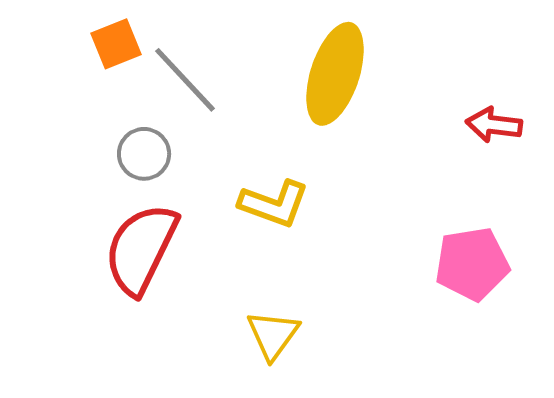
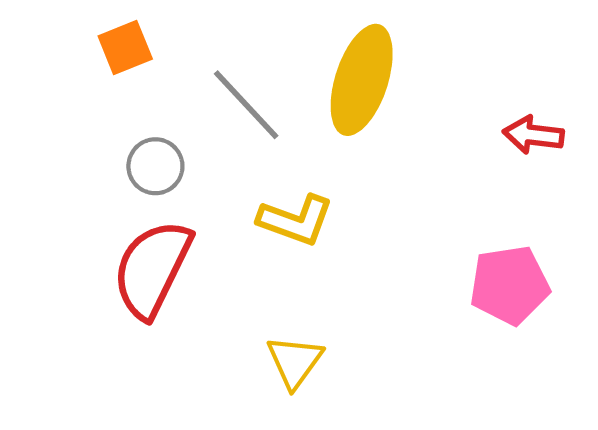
gray line: (185, 80) -> (246, 105), moved

